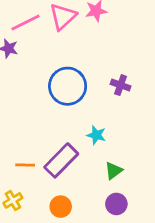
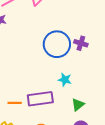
blue circle: (68, 86) -> (57, 44), moved
purple rectangle: (61, 160) -> (40, 99), turned 40

